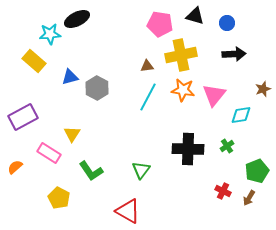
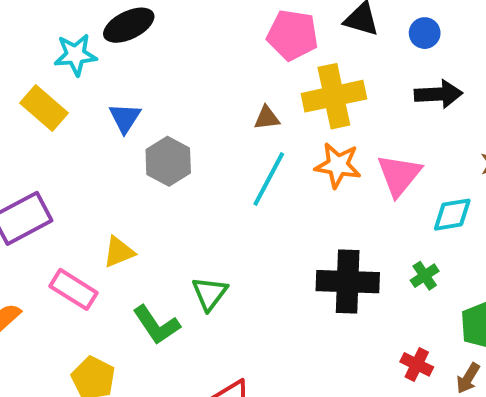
blue triangle: (70, 77) -> (125, 118), moved, turned -42
yellow triangle: (72, 134) -> (119, 252), turned 36
green triangle: (141, 170) -> (210, 293), moved

